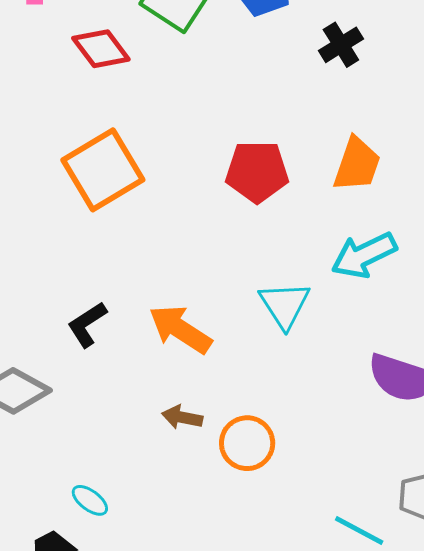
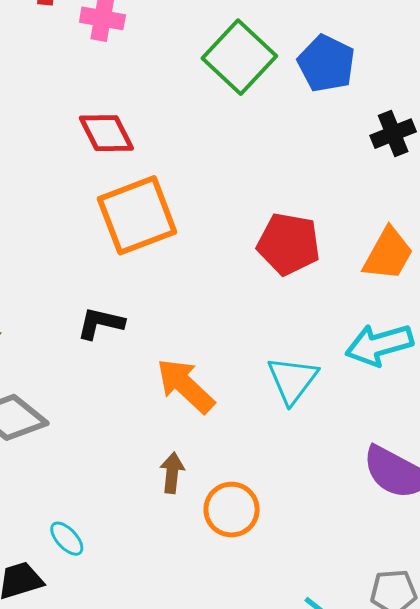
red diamond: (101, 49) -> (106, 133), moved
black L-shape: (87, 324) -> (100, 323), moved, turned 36
brown arrow: (182, 417) -> (172, 473), turned 75

